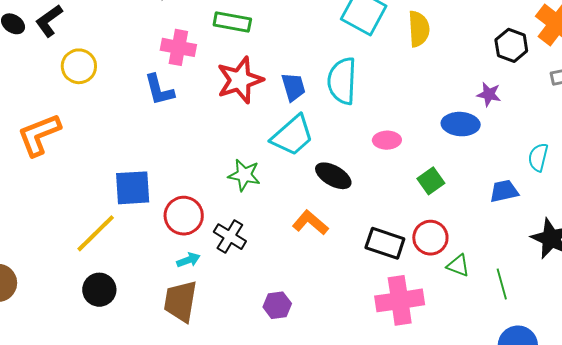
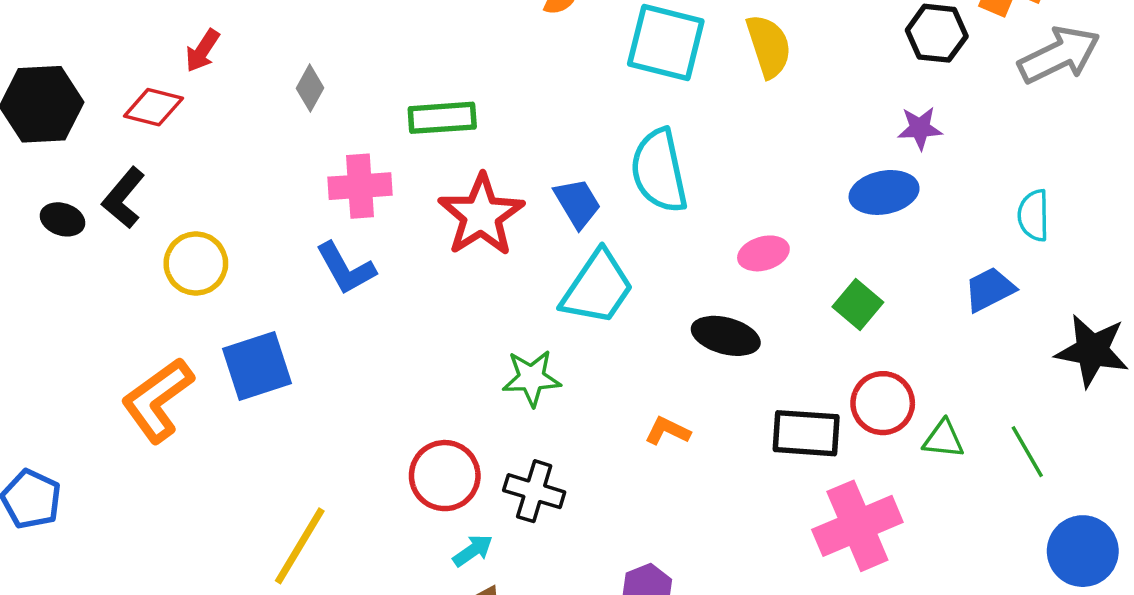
black ellipse: (333, 176) -> (726, 336), moved
blue square: (133, 188) -> (257, 366), moved
orange L-shape: (310, 223) -> (667, 431), size x0.7

